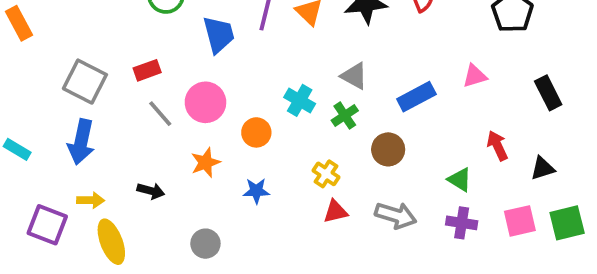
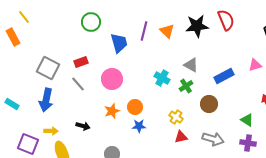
gray line: (160, 114) -> (78, 84), moved
orange circle: (256, 132) -> (135, 107), moved

